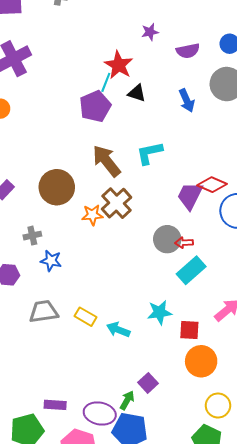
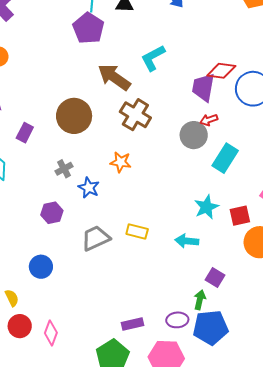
orange star: (92, 215) -> (121, 162), moved, turned 30
red arrow: (184, 243) -> (209, 120), moved
blue star: (51, 261) -> (89, 188), turned 30
cyan arrow: (118, 330) -> (187, 241), moved
purple ellipse: (100, 413) -> (177, 320), size x0.7

